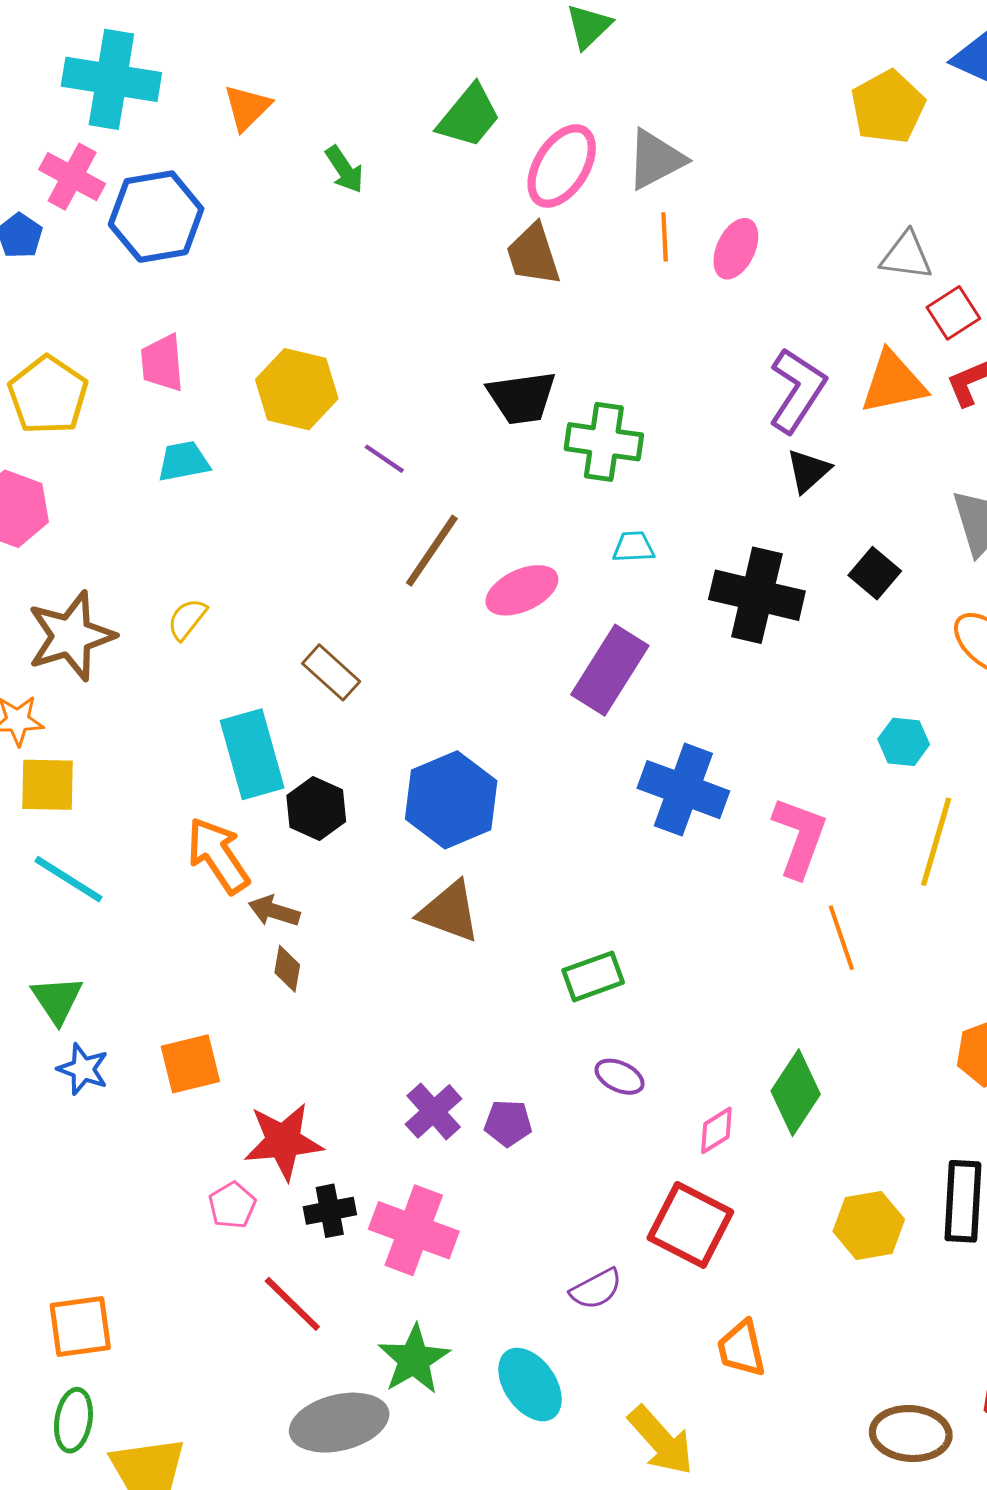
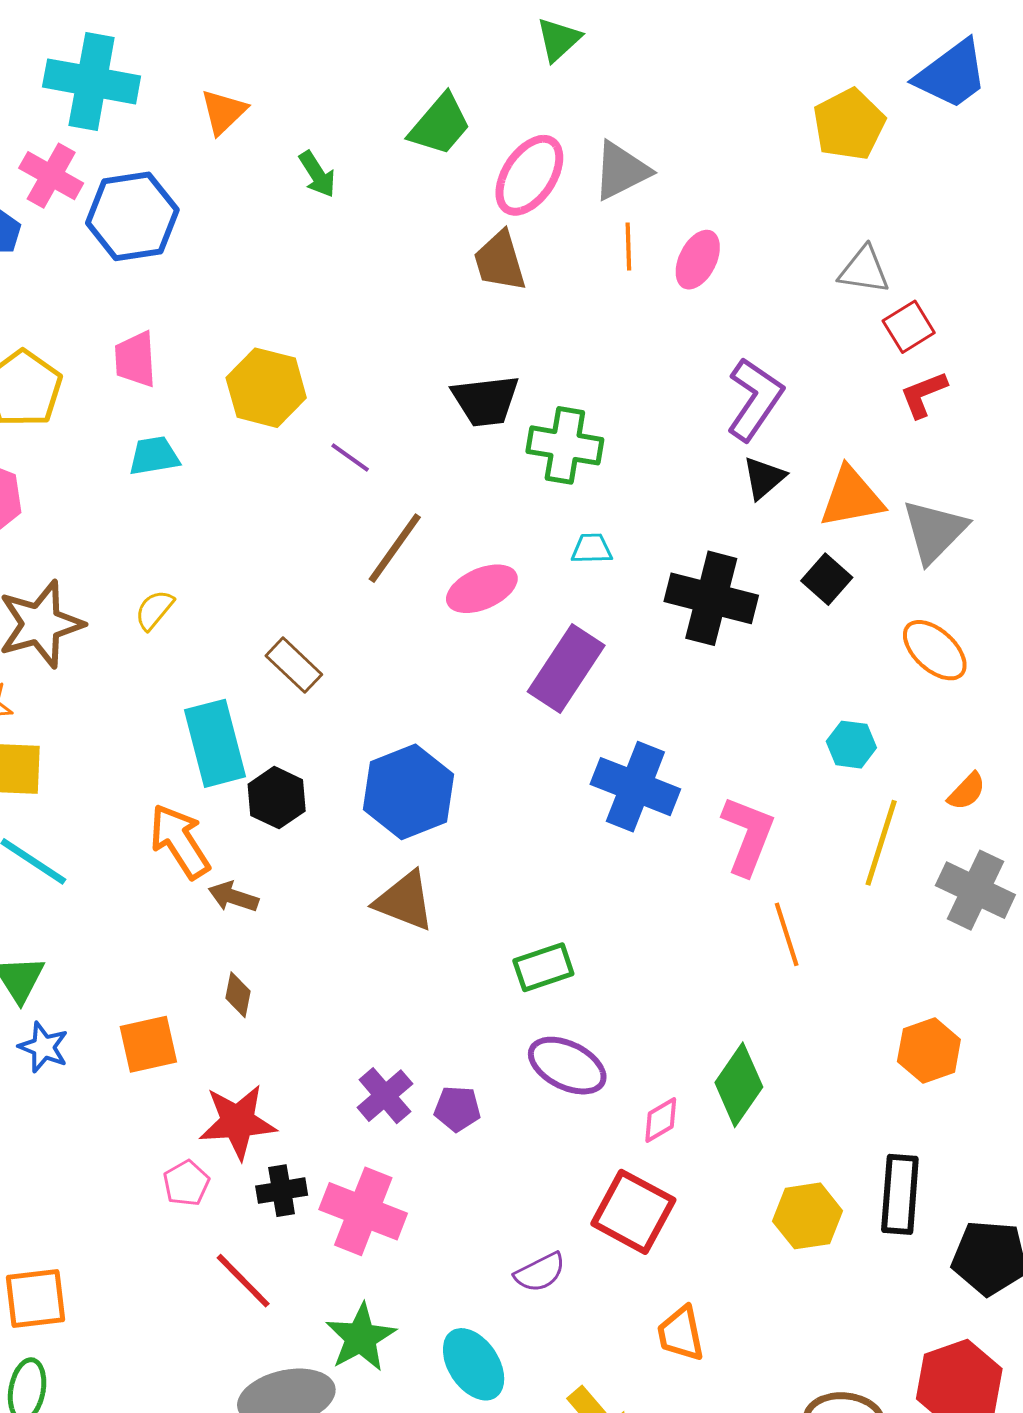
orange triangle: (893, 383) -> (851, 497), moved
brown diamond: (287, 969) -> (238, 995), moved
purple ellipse: (620, 1077) -> (567, 1066), size x1.6

